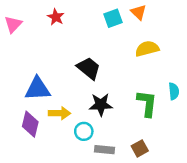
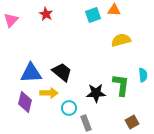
orange triangle: (139, 12) -> (114, 10), turned -40
black trapezoid: (89, 68) -> (62, 72), moved
black star: (101, 105) -> (96, 93), moved
brown square: (140, 148) -> (132, 122), moved
gray rectangle: (104, 150) -> (86, 123), turned 63

